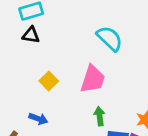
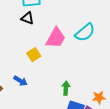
cyan semicircle: (110, 38) -> (85, 32), turned 85
pink trapezoid: (93, 79) -> (56, 38), moved

